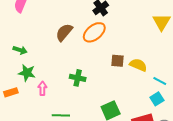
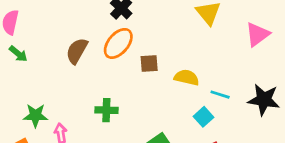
green arrow: (20, 50) -> (18, 54), moved, turned 32
brown square: (118, 61) -> (149, 64), moved
cyan square: (157, 99) -> (204, 117), moved

